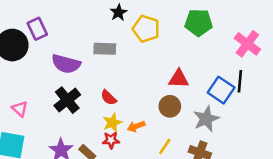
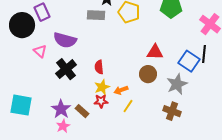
gray rectangle: (105, 49) -> (96, 15), moved
red semicircle: (109, 98) -> (99, 67), turned 40
pink triangle: (20, 109) -> (40, 51), moved
yellow line: (165, 146) -> (128, 106), moved

